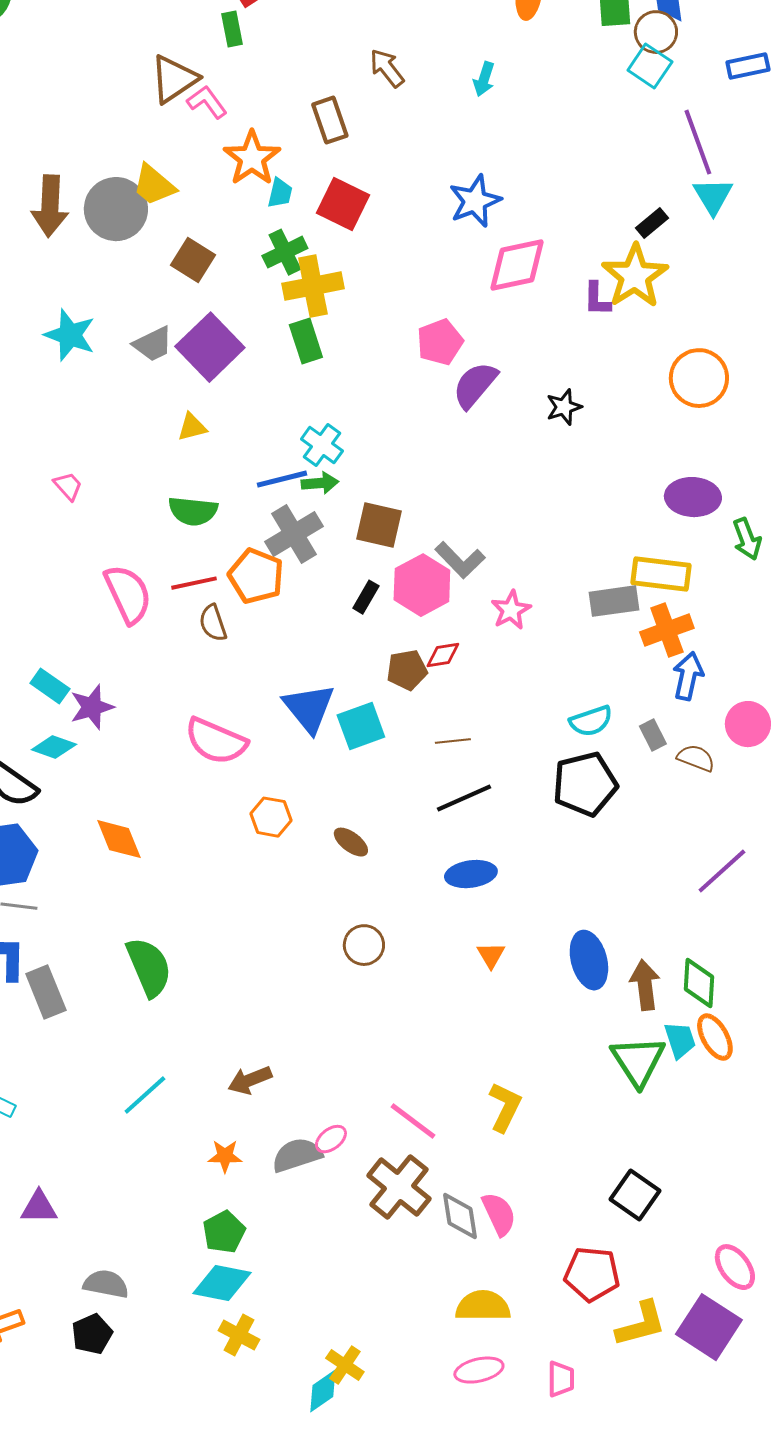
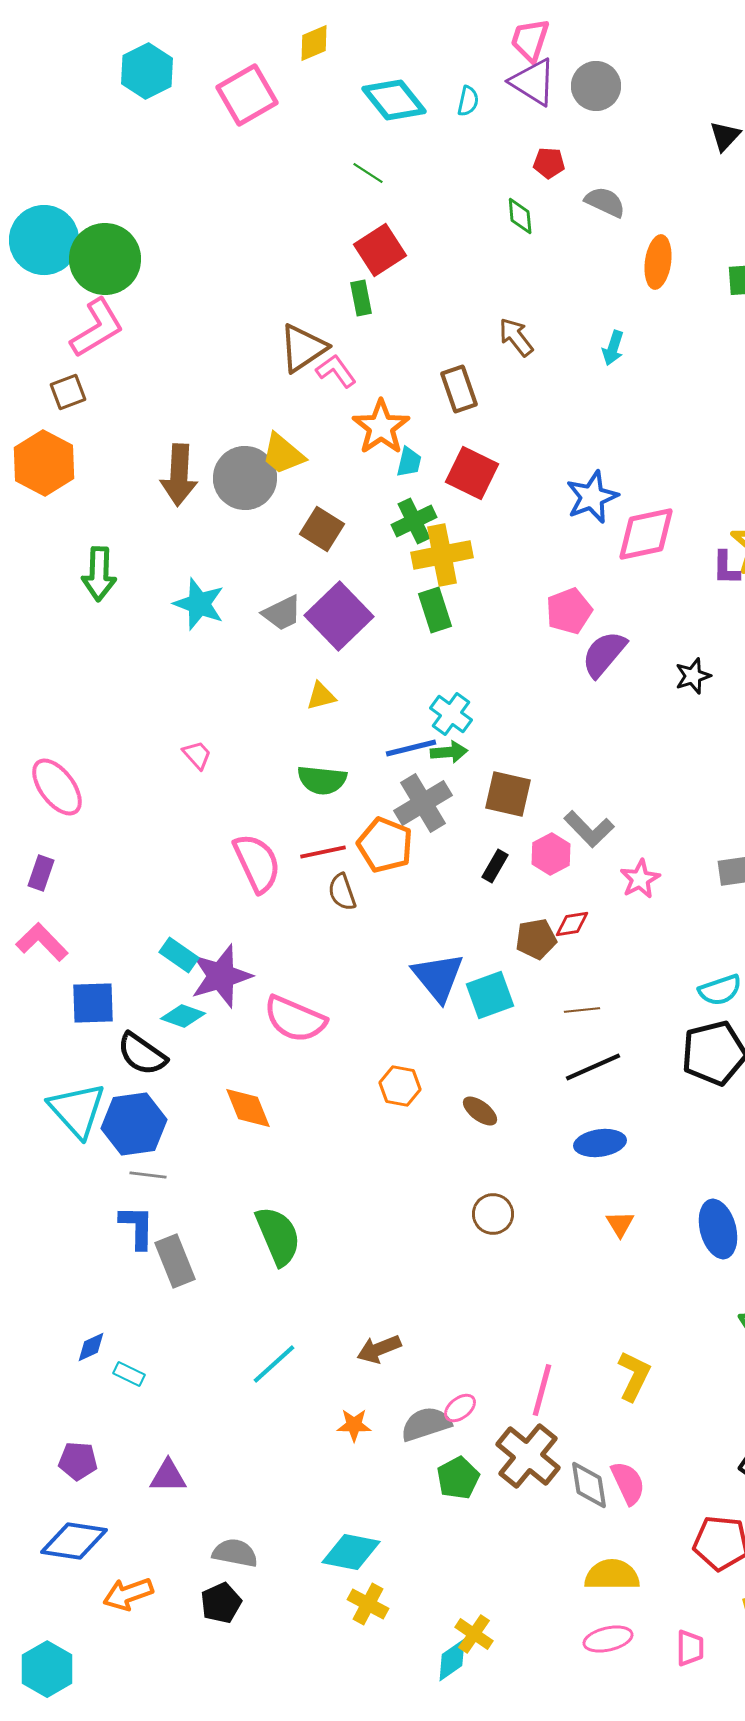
blue star: (475, 201) -> (592, 497), moved
pink hexagon: (422, 585) -> (551, 854), size x0.7
purple star: (92, 707) -> (221, 976), size x1.4
pink semicircle: (216, 741) -> (295, 1019), moved
pink line: (413, 1121) -> (542, 1390), turned 68
green pentagon: (224, 1232) -> (458, 1478), moved

